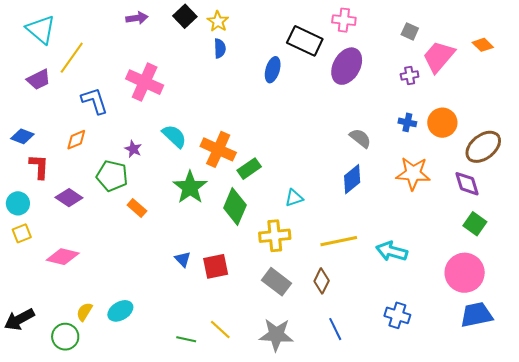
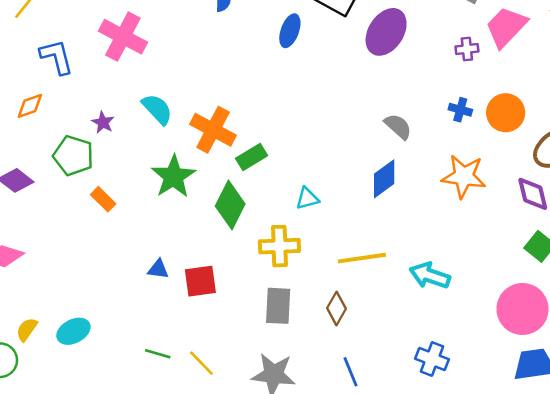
blue triangle: (183, 259) -> (158, 269), turned -42
gray rectangle: (277, 282) -> (278, 306), turned 52
green line: (186, 339) -> (158, 354), moved

